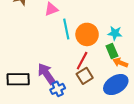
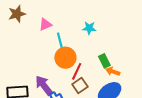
cyan star: (115, 33) -> (89, 28), moved
orange circle: (87, 34) -> (65, 58), moved

